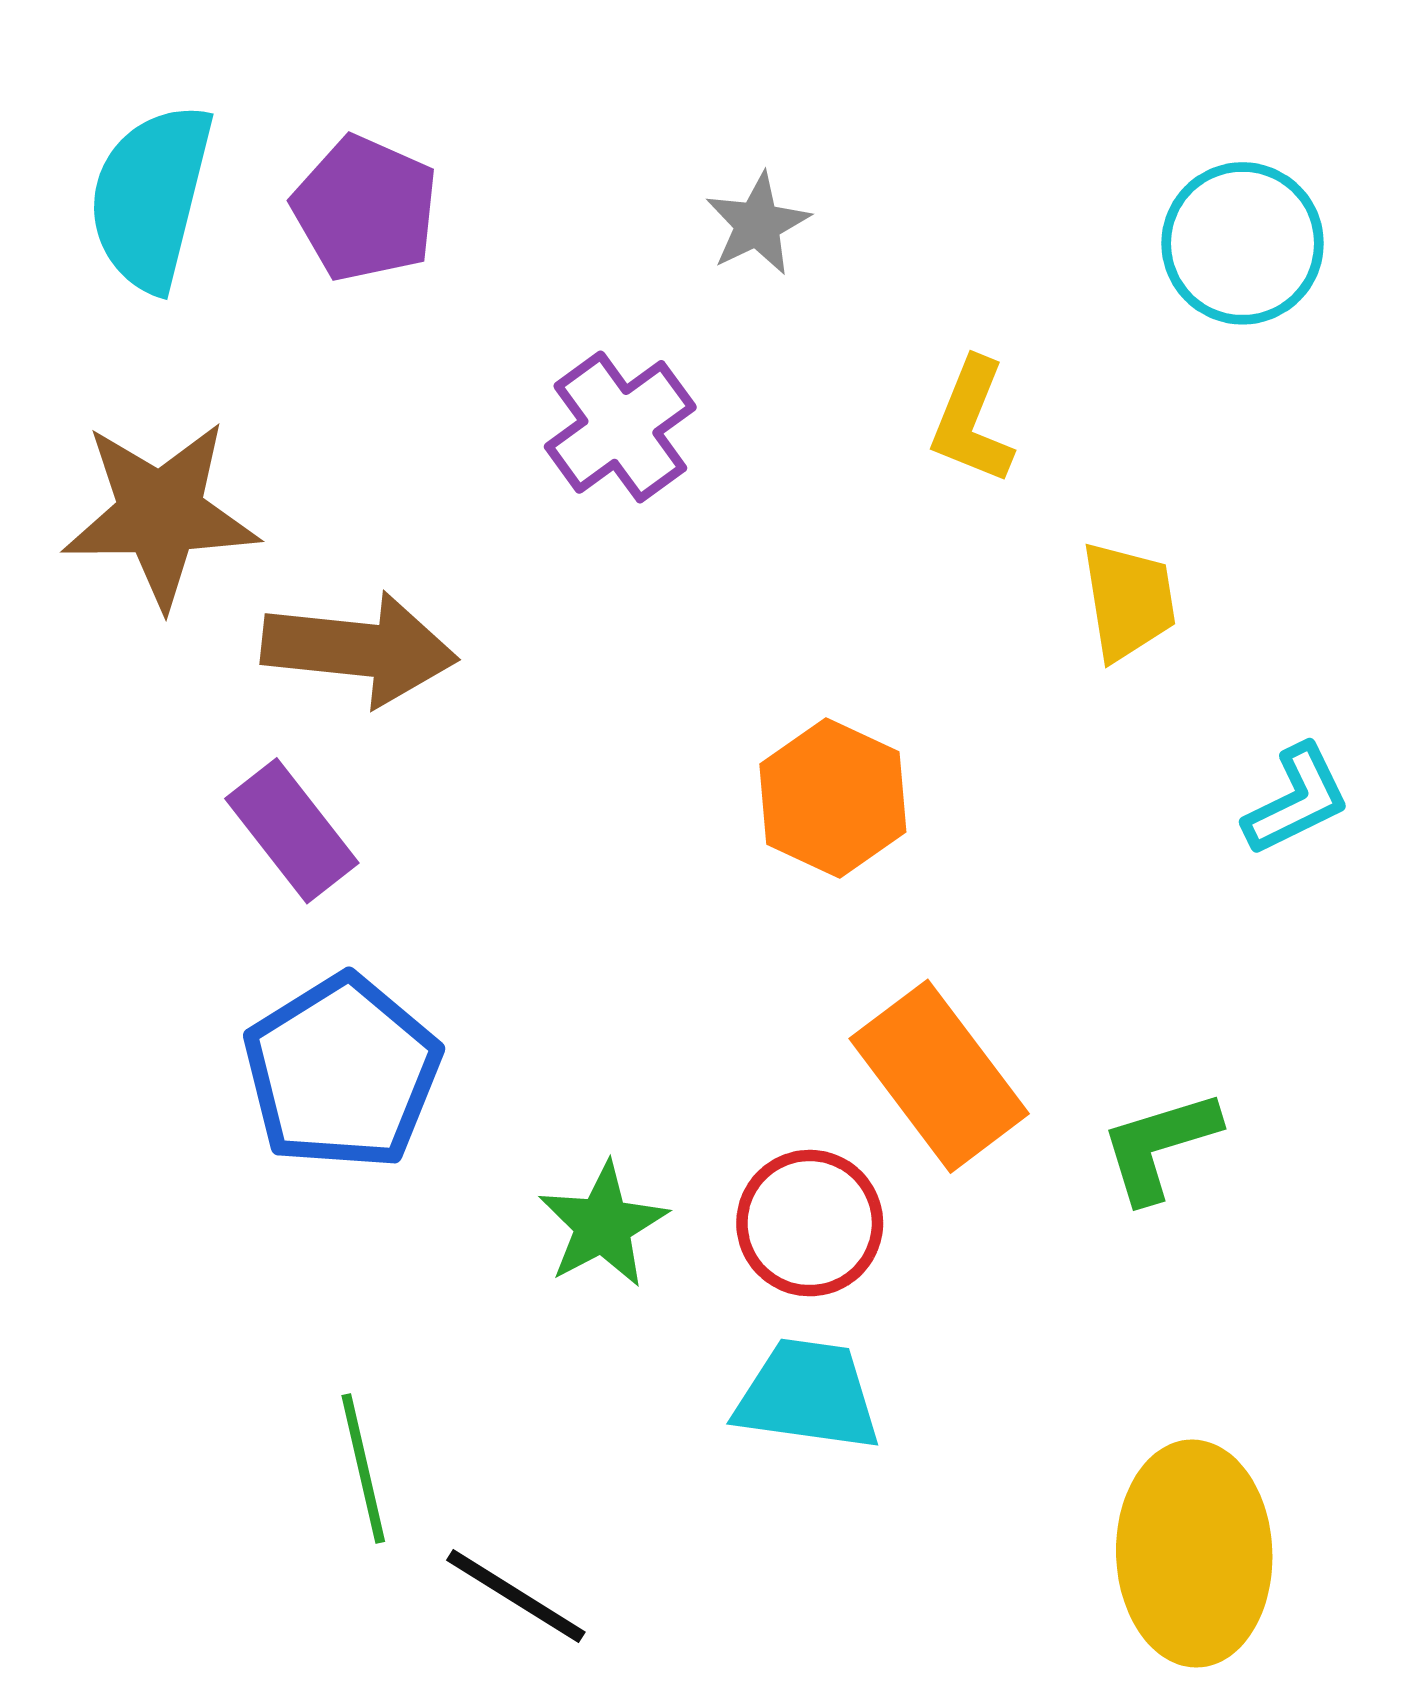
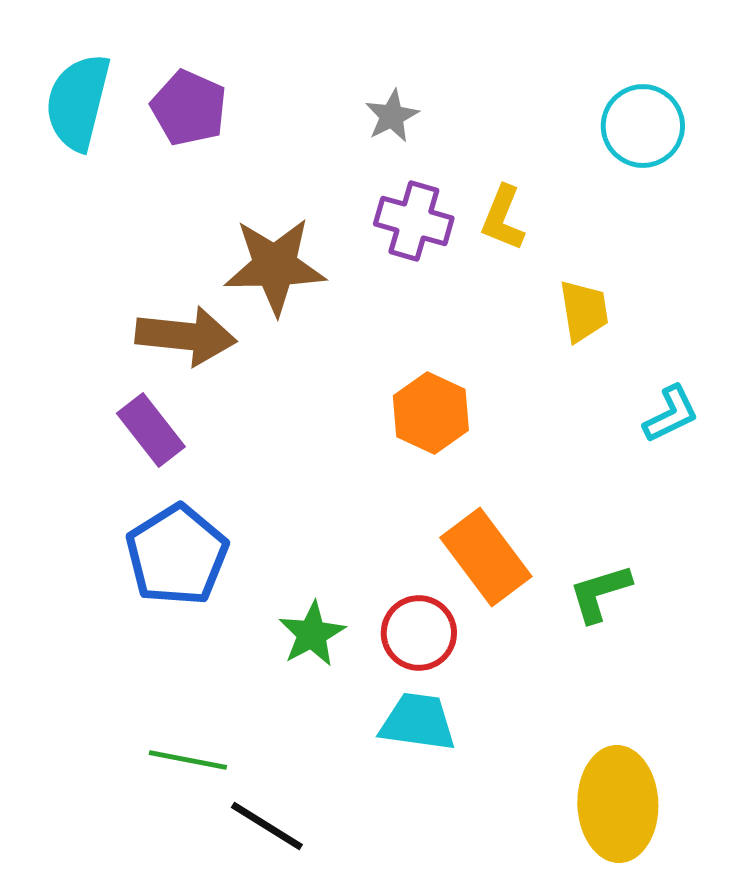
purple cross: (620, 427) -> (414, 221), moved, turned -38
brown star: (160, 514) -> (275, 266), moved
green line: (363, 1469) -> (188, 760), turned -66

